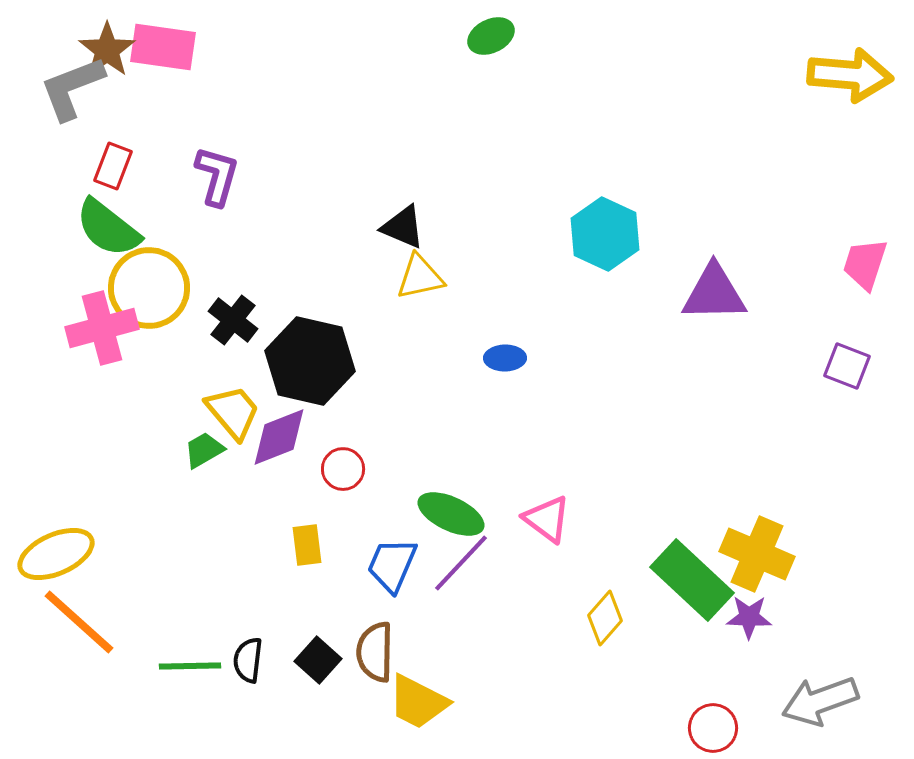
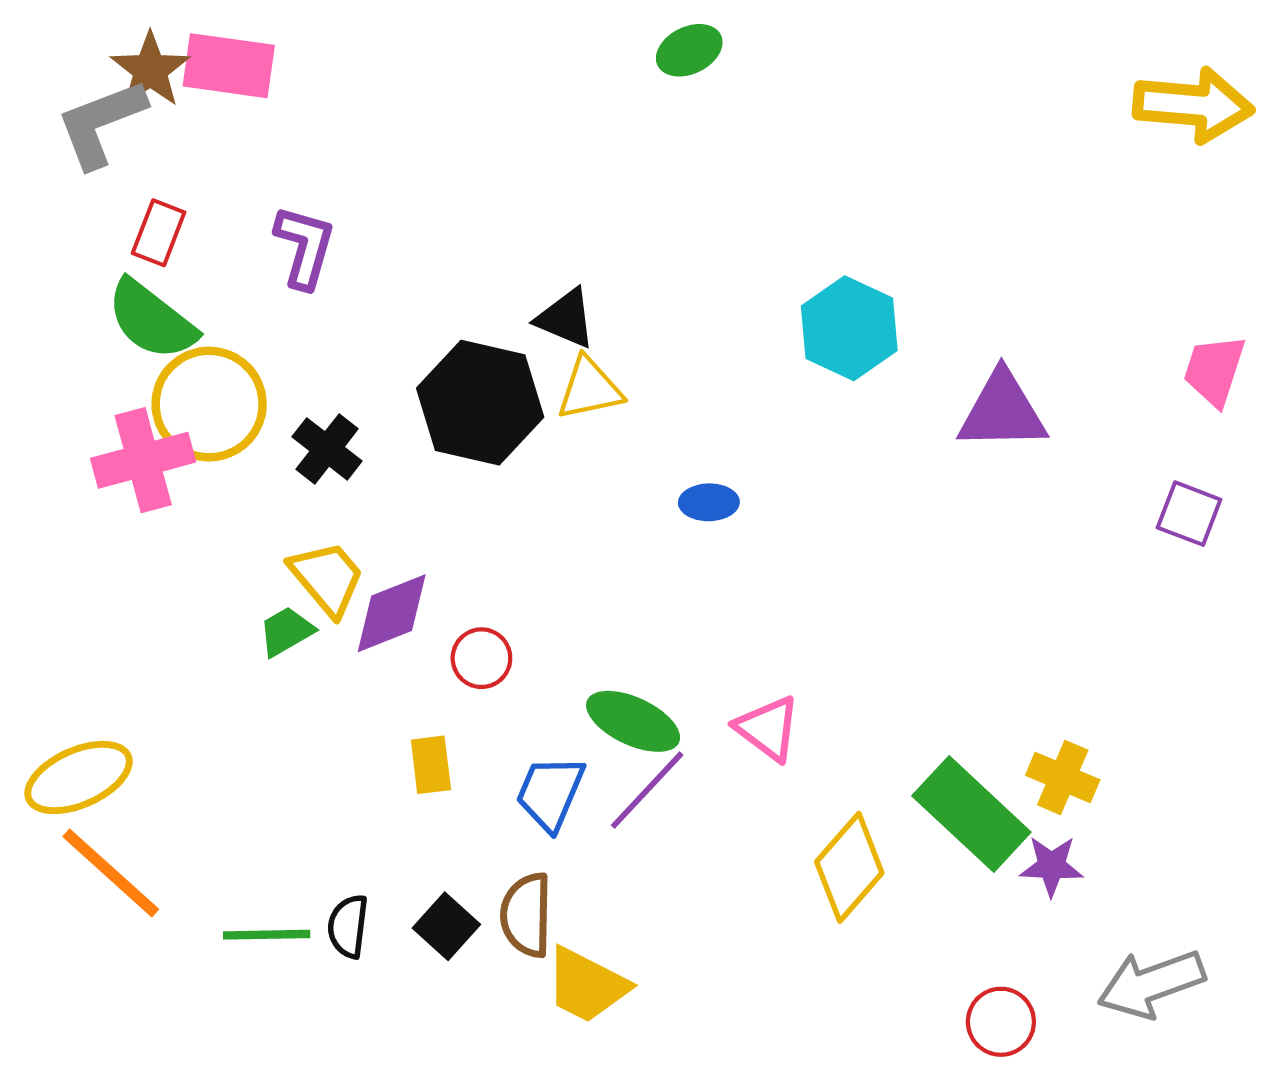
black hexagon: (310, 361) -> (480, 403), moved
yellow cross: (757, 554) -> (1063, 777), size x0.7
yellow diamond: (605, 618) -> (849, 867), size x1.4

